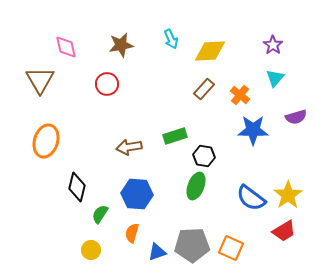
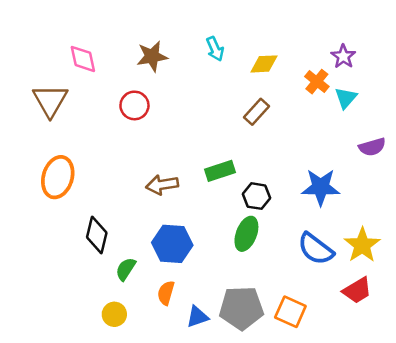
yellow diamond: (210, 51) -> (264, 64), size x0.7
orange cross: (240, 95) -> (317, 82), moved
blue star: (253, 130) -> (321, 187), moved

